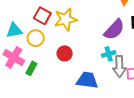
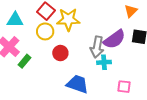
yellow circle: (36, 38) -> (45, 31), moved
gray arrow: (119, 66) -> (97, 47), moved

